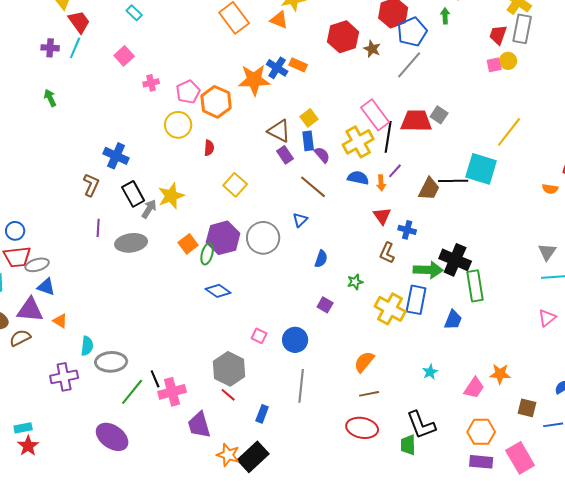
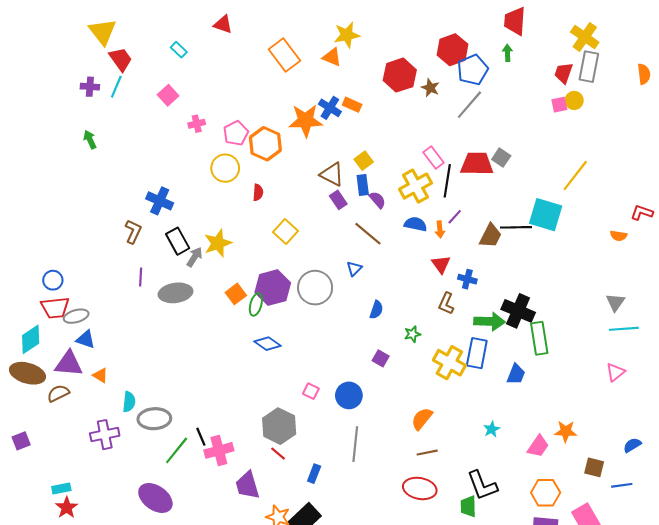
pink rectangle: (375, 115) -> (433, 158), size x0.7

